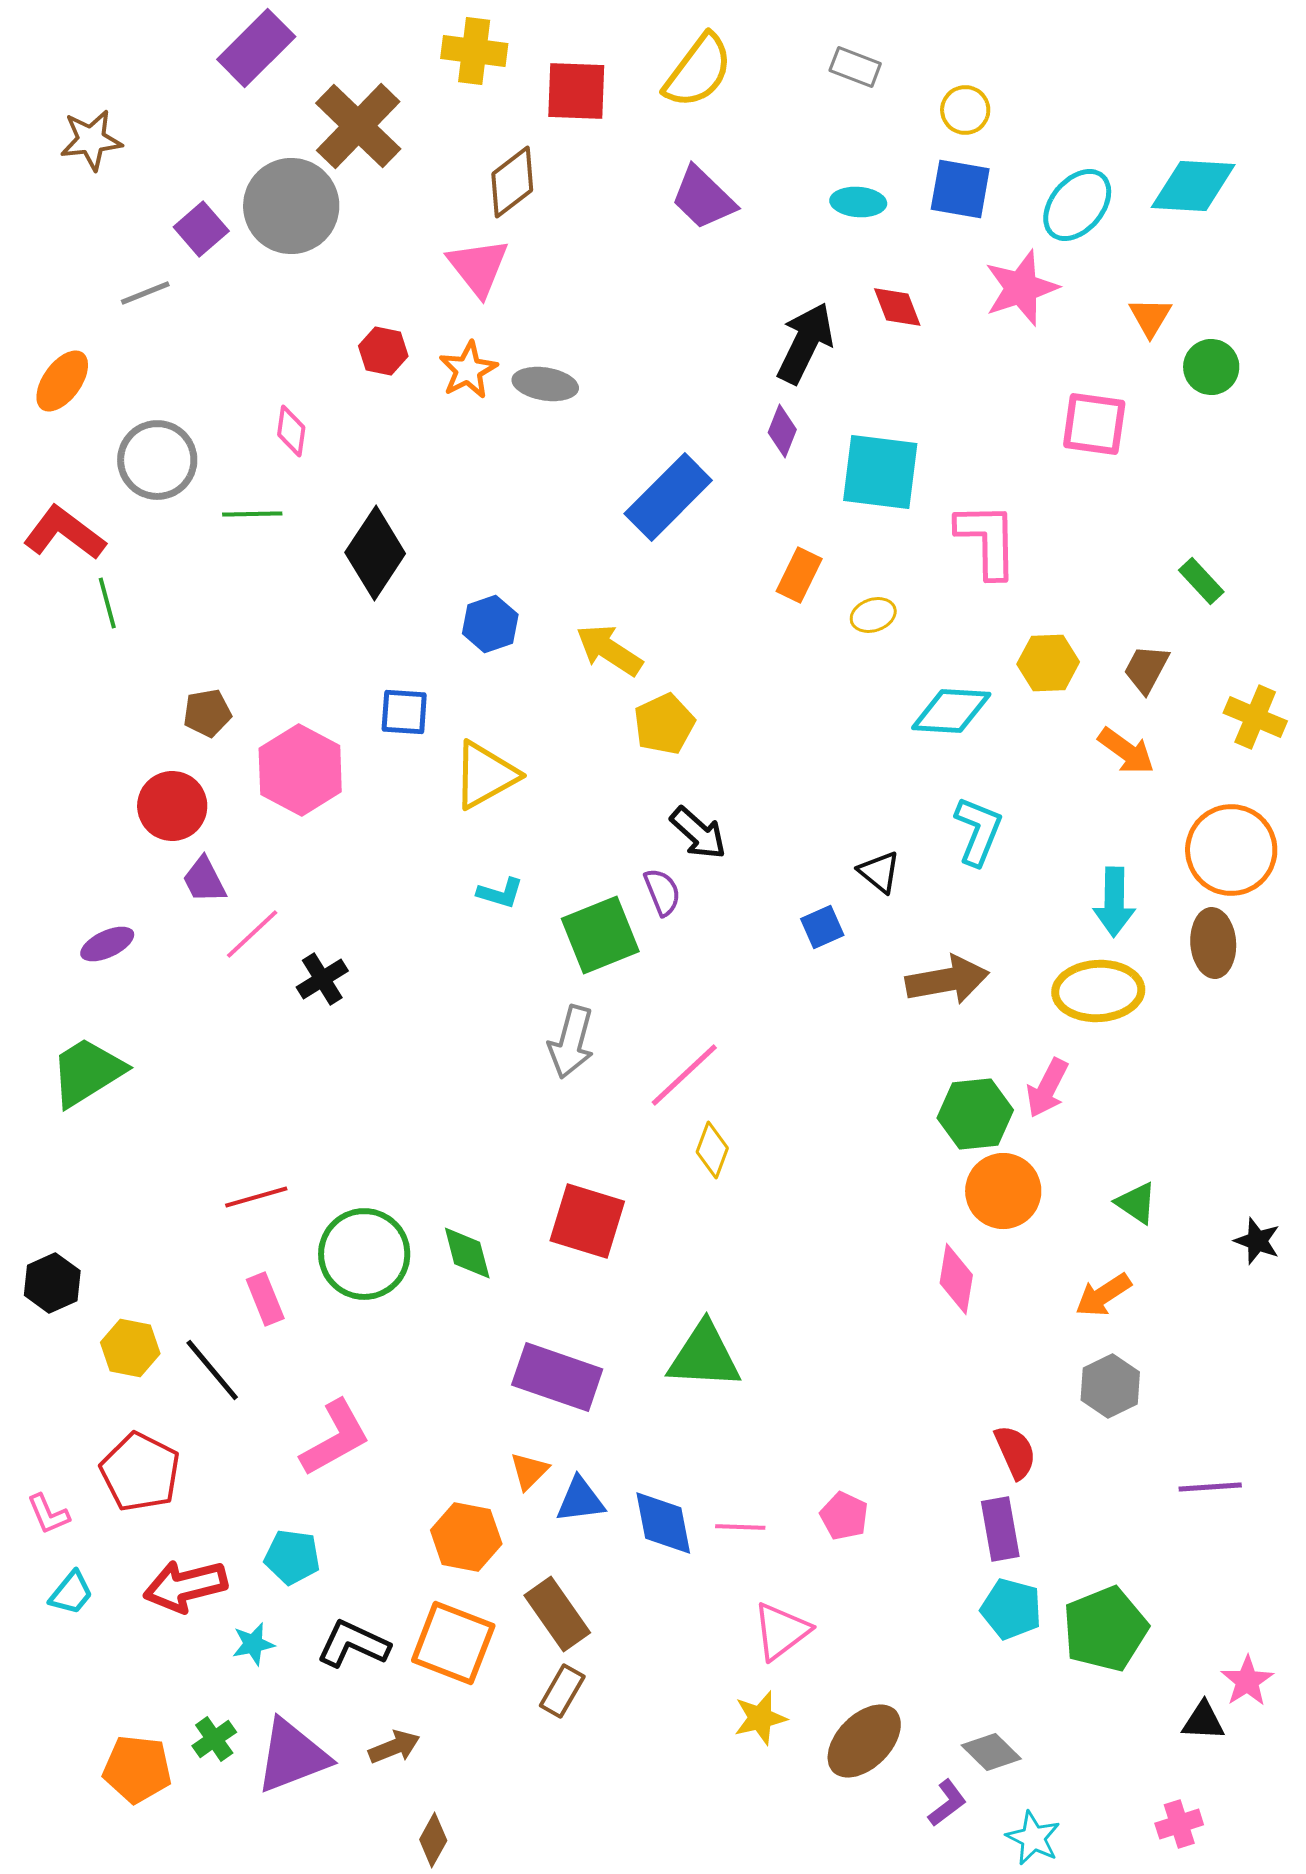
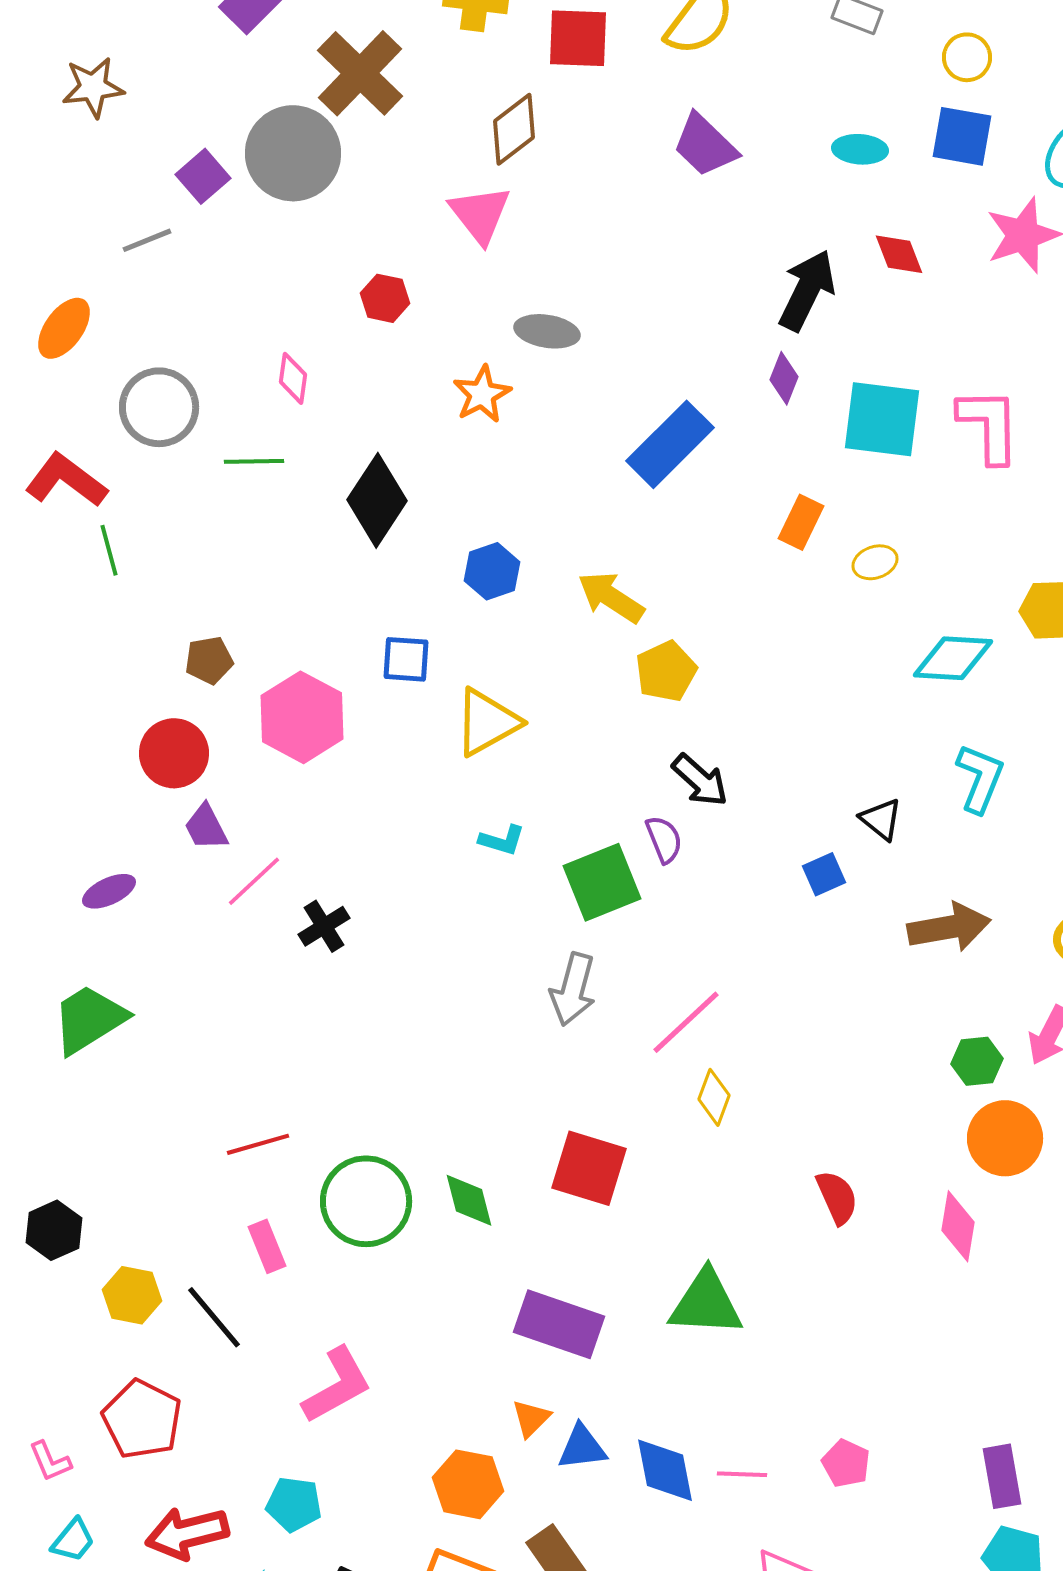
orange star: (468, 370) -> (482, 394), moved
pink L-shape: (987, 540) -> (989, 425), moved
green hexagon: (975, 1114) -> (977, 1061), size x0.7
red semicircle: (1015, 1452) -> (837, 1197), moved

